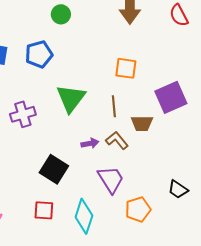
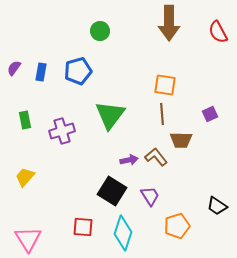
purple square: (171, 97) -> (210, 114), size x0.5
brown line: (114, 106) -> (162, 114), moved
black square: (54, 169) -> (112, 191), moved
purple trapezoid: (111, 179) -> (150, 196), size x0.7

